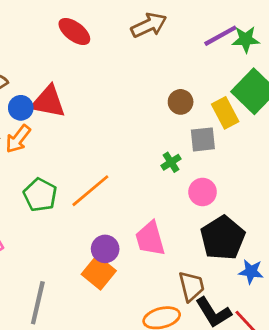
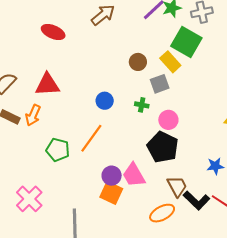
blue circle: (21, 108) -> (105, 101), moved
green cross: (171, 162) -> (142, 105), turned -32
black pentagon: (223, 238) -> (163, 147), moved
pink trapezoid: (150, 239) -> (134, 175), moved

